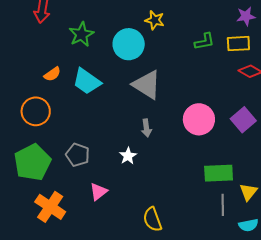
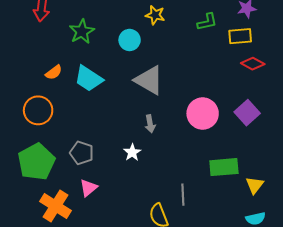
green L-shape: (204, 41) -> (207, 22), moved
cyan circle: (129, 44) -> (130, 40), size x0.7
pink triangle: (98, 192) -> (89, 188), moved
gray line: (223, 205) -> (183, 195), moved

